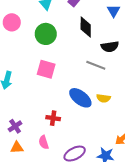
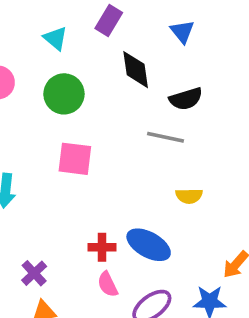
blue ellipse: (80, 98) -> (149, 245), moved
pink semicircle: (44, 142) -> (108, 284), moved

